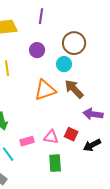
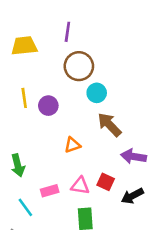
brown circle: (74, 43) -> (79, 66), moved
purple circle: (37, 50) -> (48, 106), moved
orange triangle: (45, 90) -> (73, 145), moved, size x0.6

